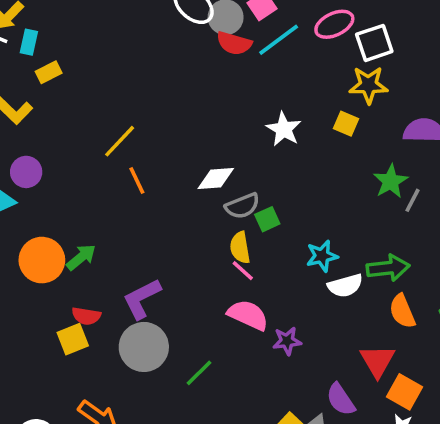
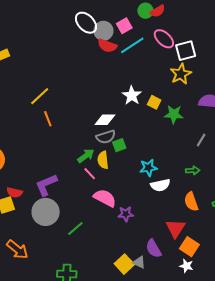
pink ellipse: (334, 24) -> (164, 39), turned 65
yellow star: (368, 85) -> (181, 74), turned -30
yellow square: (346, 124) -> (154, 102), moved
white diamond: (216, 178) -> (105, 120), moved
green star: (391, 181) -> (174, 114), moved, turned 30
green arrow: (81, 257) -> (86, 156), moved
green arrow: (388, 268) -> (193, 170), moved, size x0.6
pink line: (243, 271) -> (90, 174), moved

